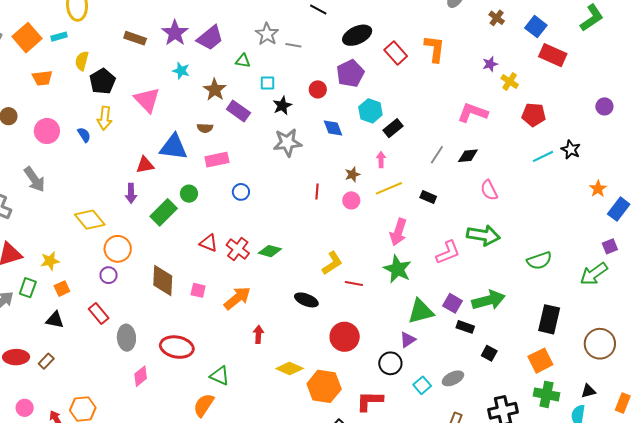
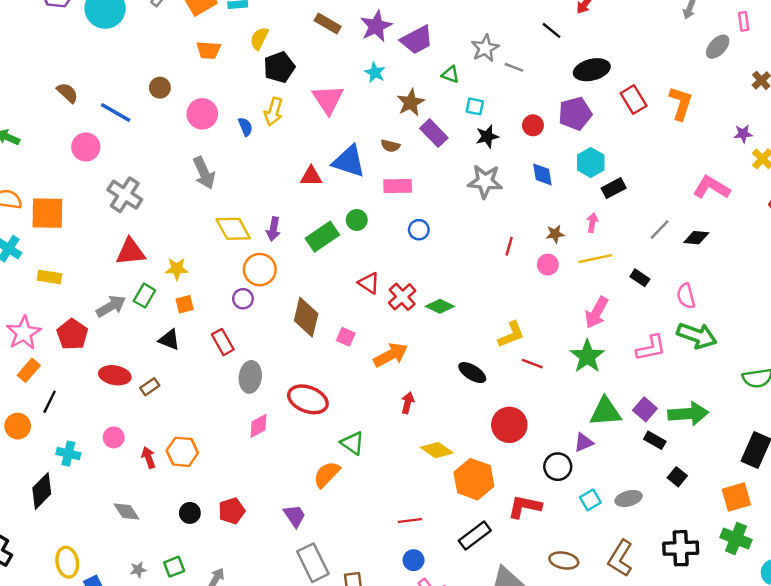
gray arrow: (34, 179) -> (204, 173), moved
pink semicircle: (489, 190) -> (686, 296), moved
purple arrow: (131, 193) -> (273, 229), moved

